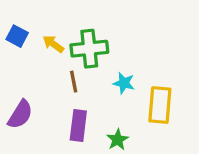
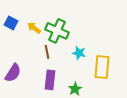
green cross: (89, 49) -> (57, 31), turned 30

